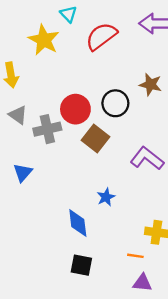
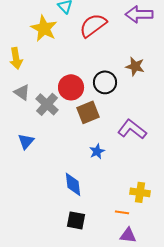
gray cross: (47, 129) -> (47, 104), turned -35
brown square: (95, 138) -> (88, 112), turned 30
blue star: (106, 197) -> (97, 151), moved

